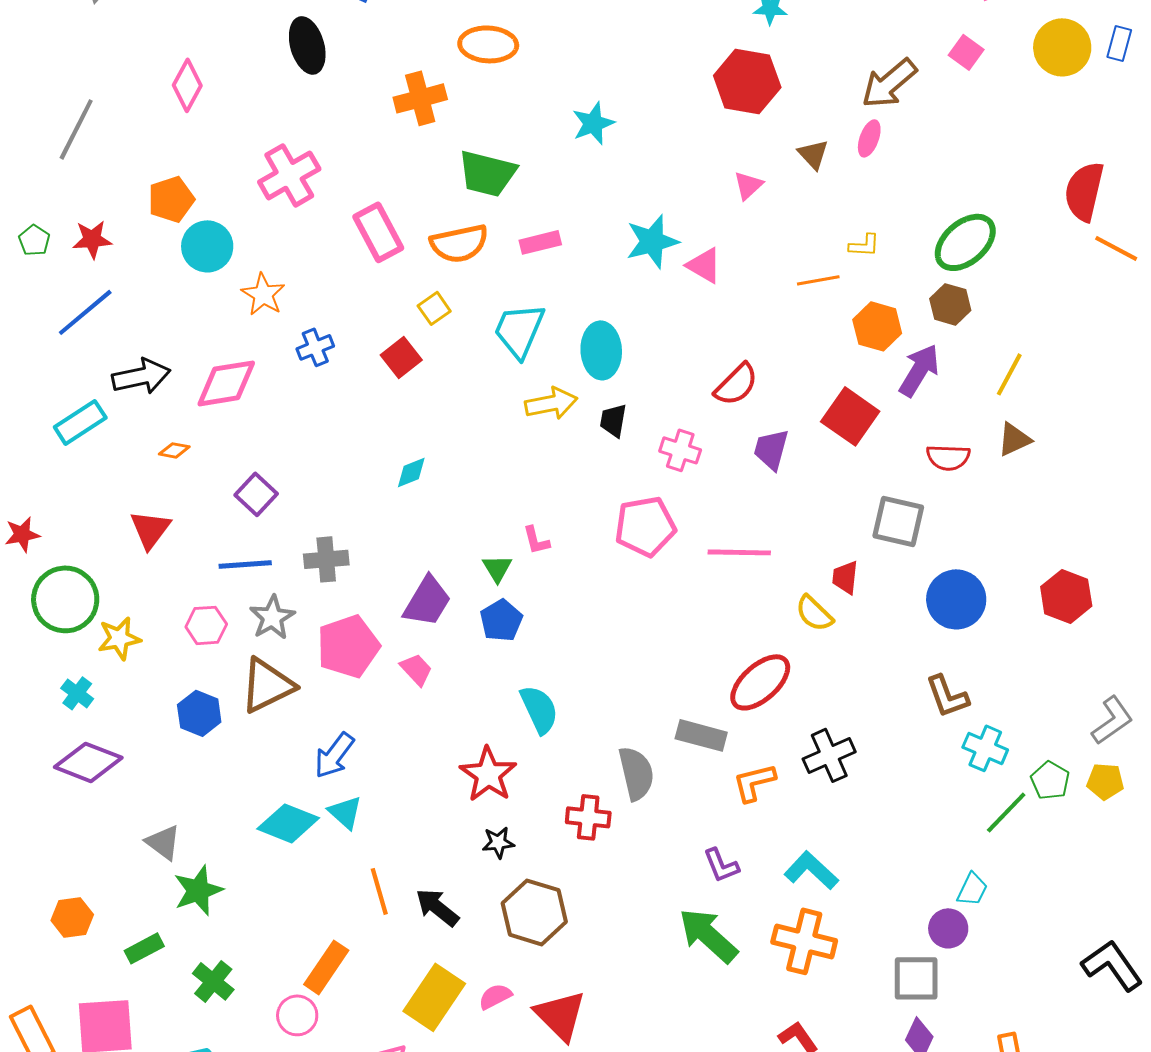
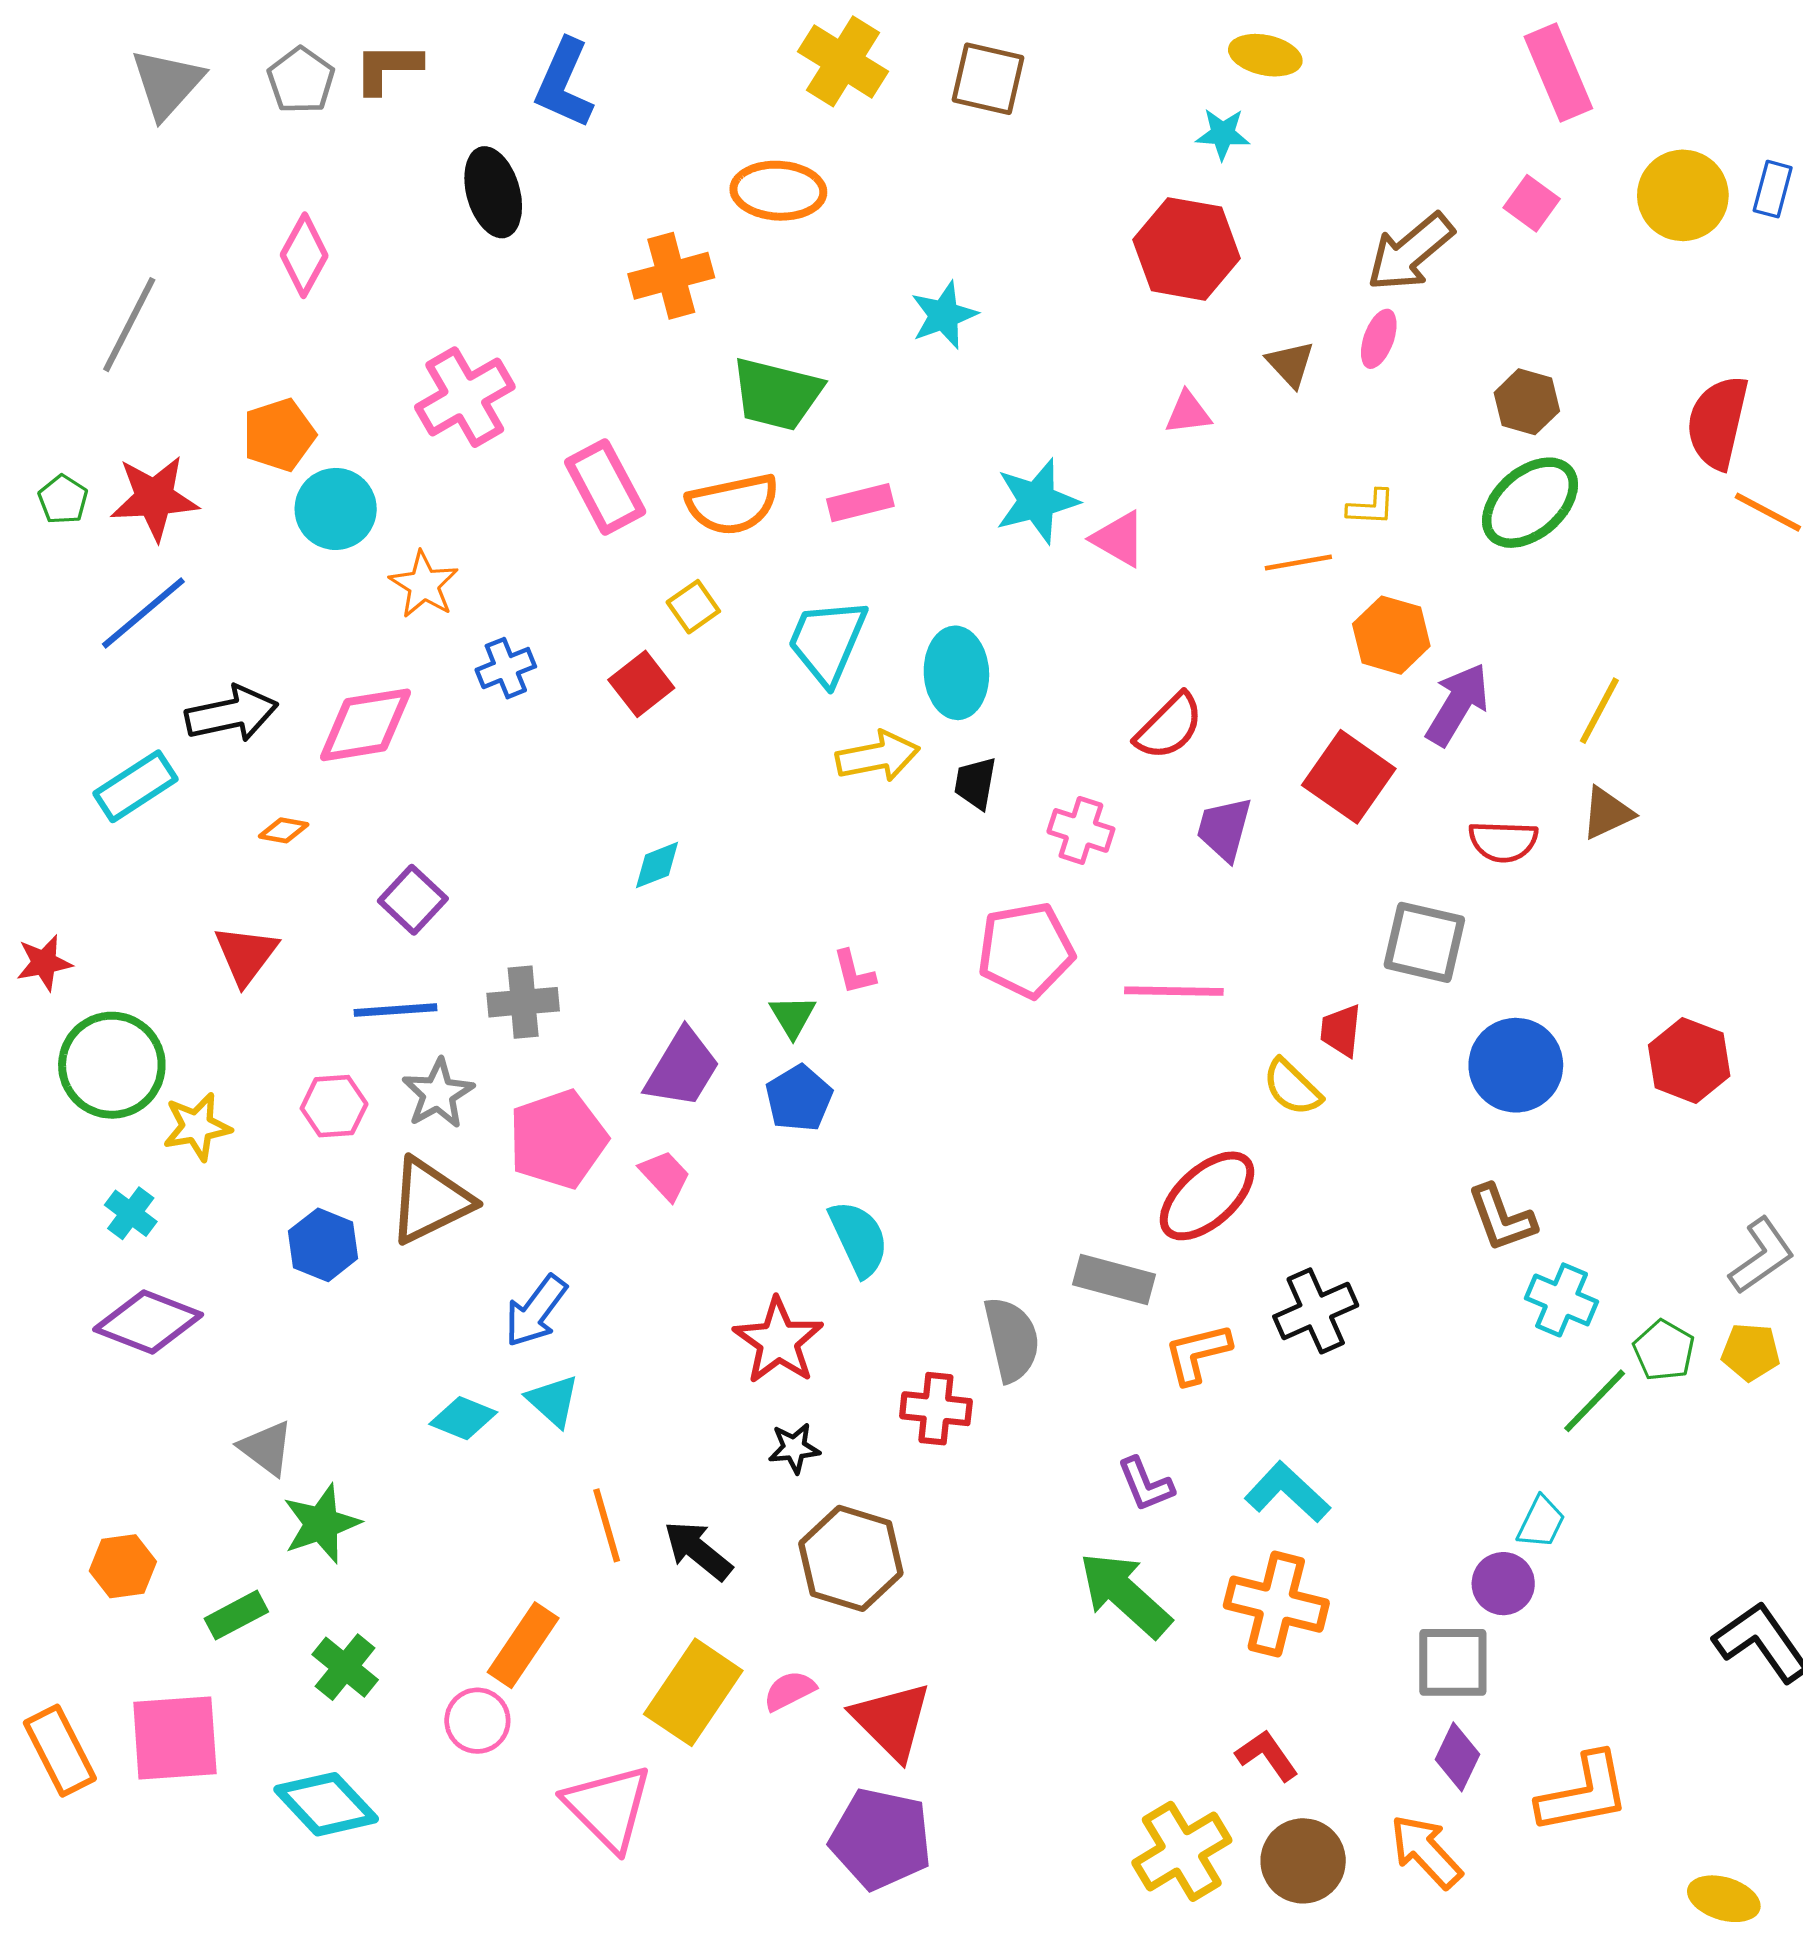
pink triangle: (748, 185) -> (1188, 413), turned 36
red star: (92, 239) -> (154, 498), size x1.4
brown hexagon: (950, 304) -> (1527, 402), moved
cyan diamond: (288, 823) -> (463, 1418), size x0.7

